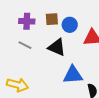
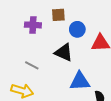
brown square: (52, 19) -> (58, 15), moved
gray line: (25, 45) -> (32, 65), moved

